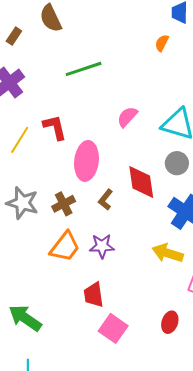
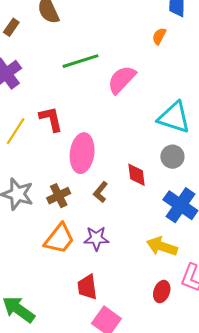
pink semicircle: (127, 117) -> (122, 80), moved, size x1.4
red diamond: (141, 182) -> (137, 175), size x0.7
red ellipse: (170, 322) -> (162, 292), moved

